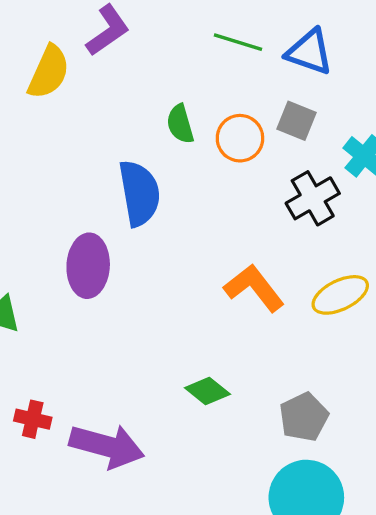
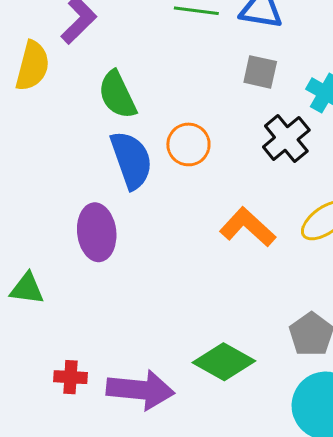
green semicircle: (180, 124) -> (117, 95), moved, size x1.4
orange circle: (240, 138) -> (188, 144), moved
green diamond: (207, 391) -> (224, 362), moved, size x1.5

